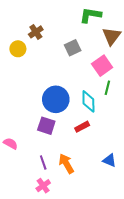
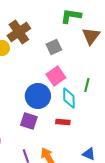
brown cross: (36, 32) -> (19, 32), size x1.6
pink square: (102, 66) -> (56, 76), moved
red rectangle: (82, 127) -> (63, 122), turned 32

